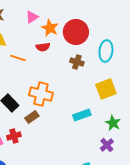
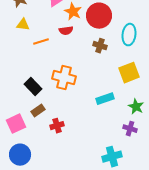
orange line: (18, 58) -> (41, 42), turned -35
brown rectangle: (32, 117) -> (38, 111), moved
red cross: (14, 136) -> (57, 126), moved
purple cross: (107, 145) -> (130, 129), turned -32

